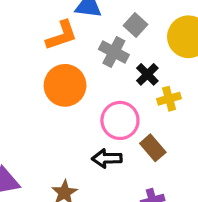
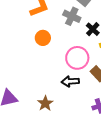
orange circle: (65, 85) -> (43, 38), size x0.6

